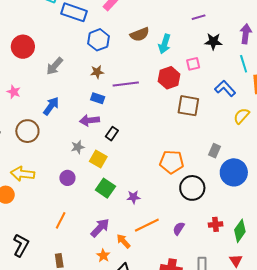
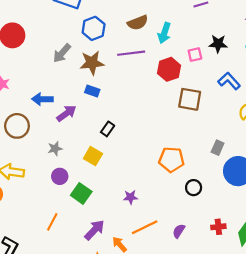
black star: (213, 41) -> (218, 44), moved
gray arrow: (55, 66) -> (62, 53), moved
brown star: (97, 72) -> (92, 63), size x1.6
purple line: (126, 84) -> (131, 53), moved
blue arrow: (51, 106) -> (42, 99), turned -126
purple arrow: (89, 120) -> (66, 113), moved, turned 150
gray star: (78, 147) -> (55, 149), moved
green square: (105, 188) -> (81, 193), moved
black circle: (192, 188) -> (194, 188), size x0.6

